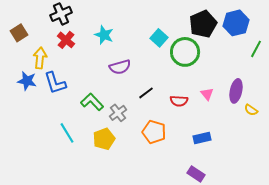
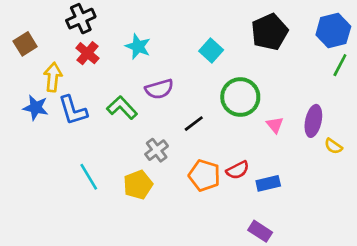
blue hexagon: (236, 23) -> (333, 31), moved
green circle: (185, 52) -> (240, 97), moved
red semicircle: (179, 101) -> (238, 170), moved, turned -30
green L-shape: (92, 102) -> (122, 108), moved

